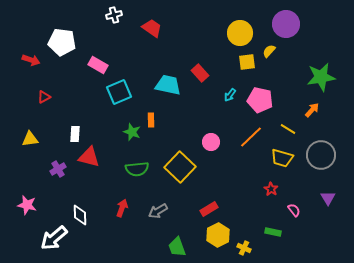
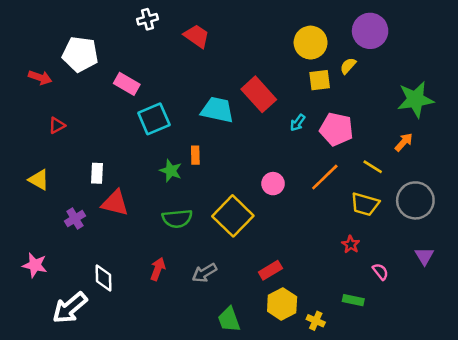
red rectangle: (200, 73) -> (259, 94), size x1.5
yellow triangle: (30, 139) -> (39, 180), turned 36

